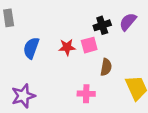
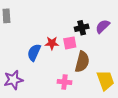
blue semicircle: (31, 48) -> (34, 52), moved
brown semicircle: (106, 67) -> (82, 62), size x1.5

